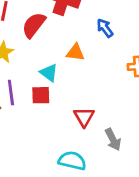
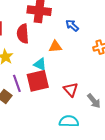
red semicircle: (34, 25) -> (23, 34), turned -30
red square: (41, 95) -> (38, 81), size x1.6

